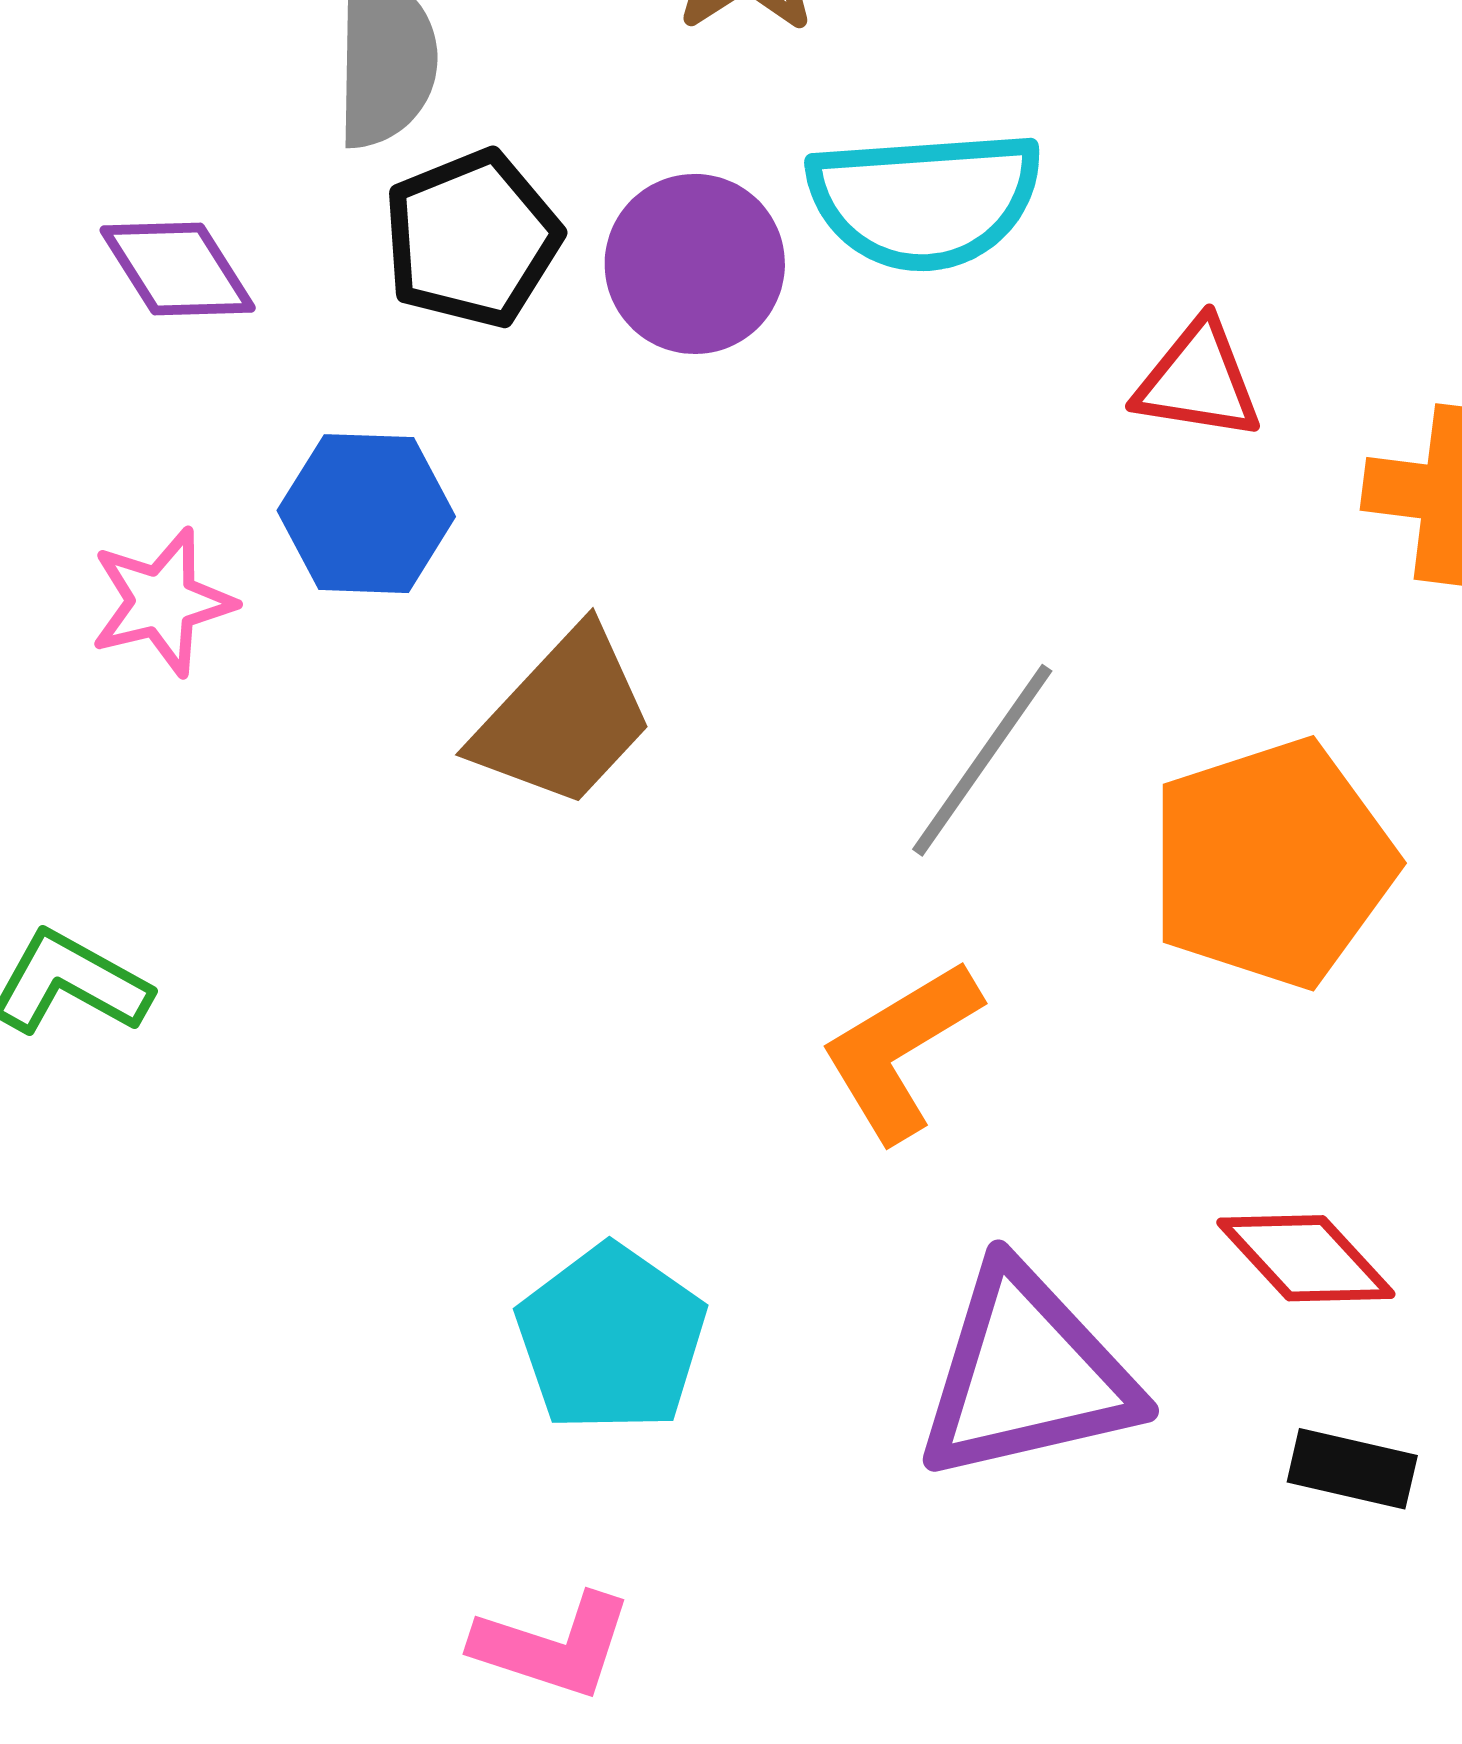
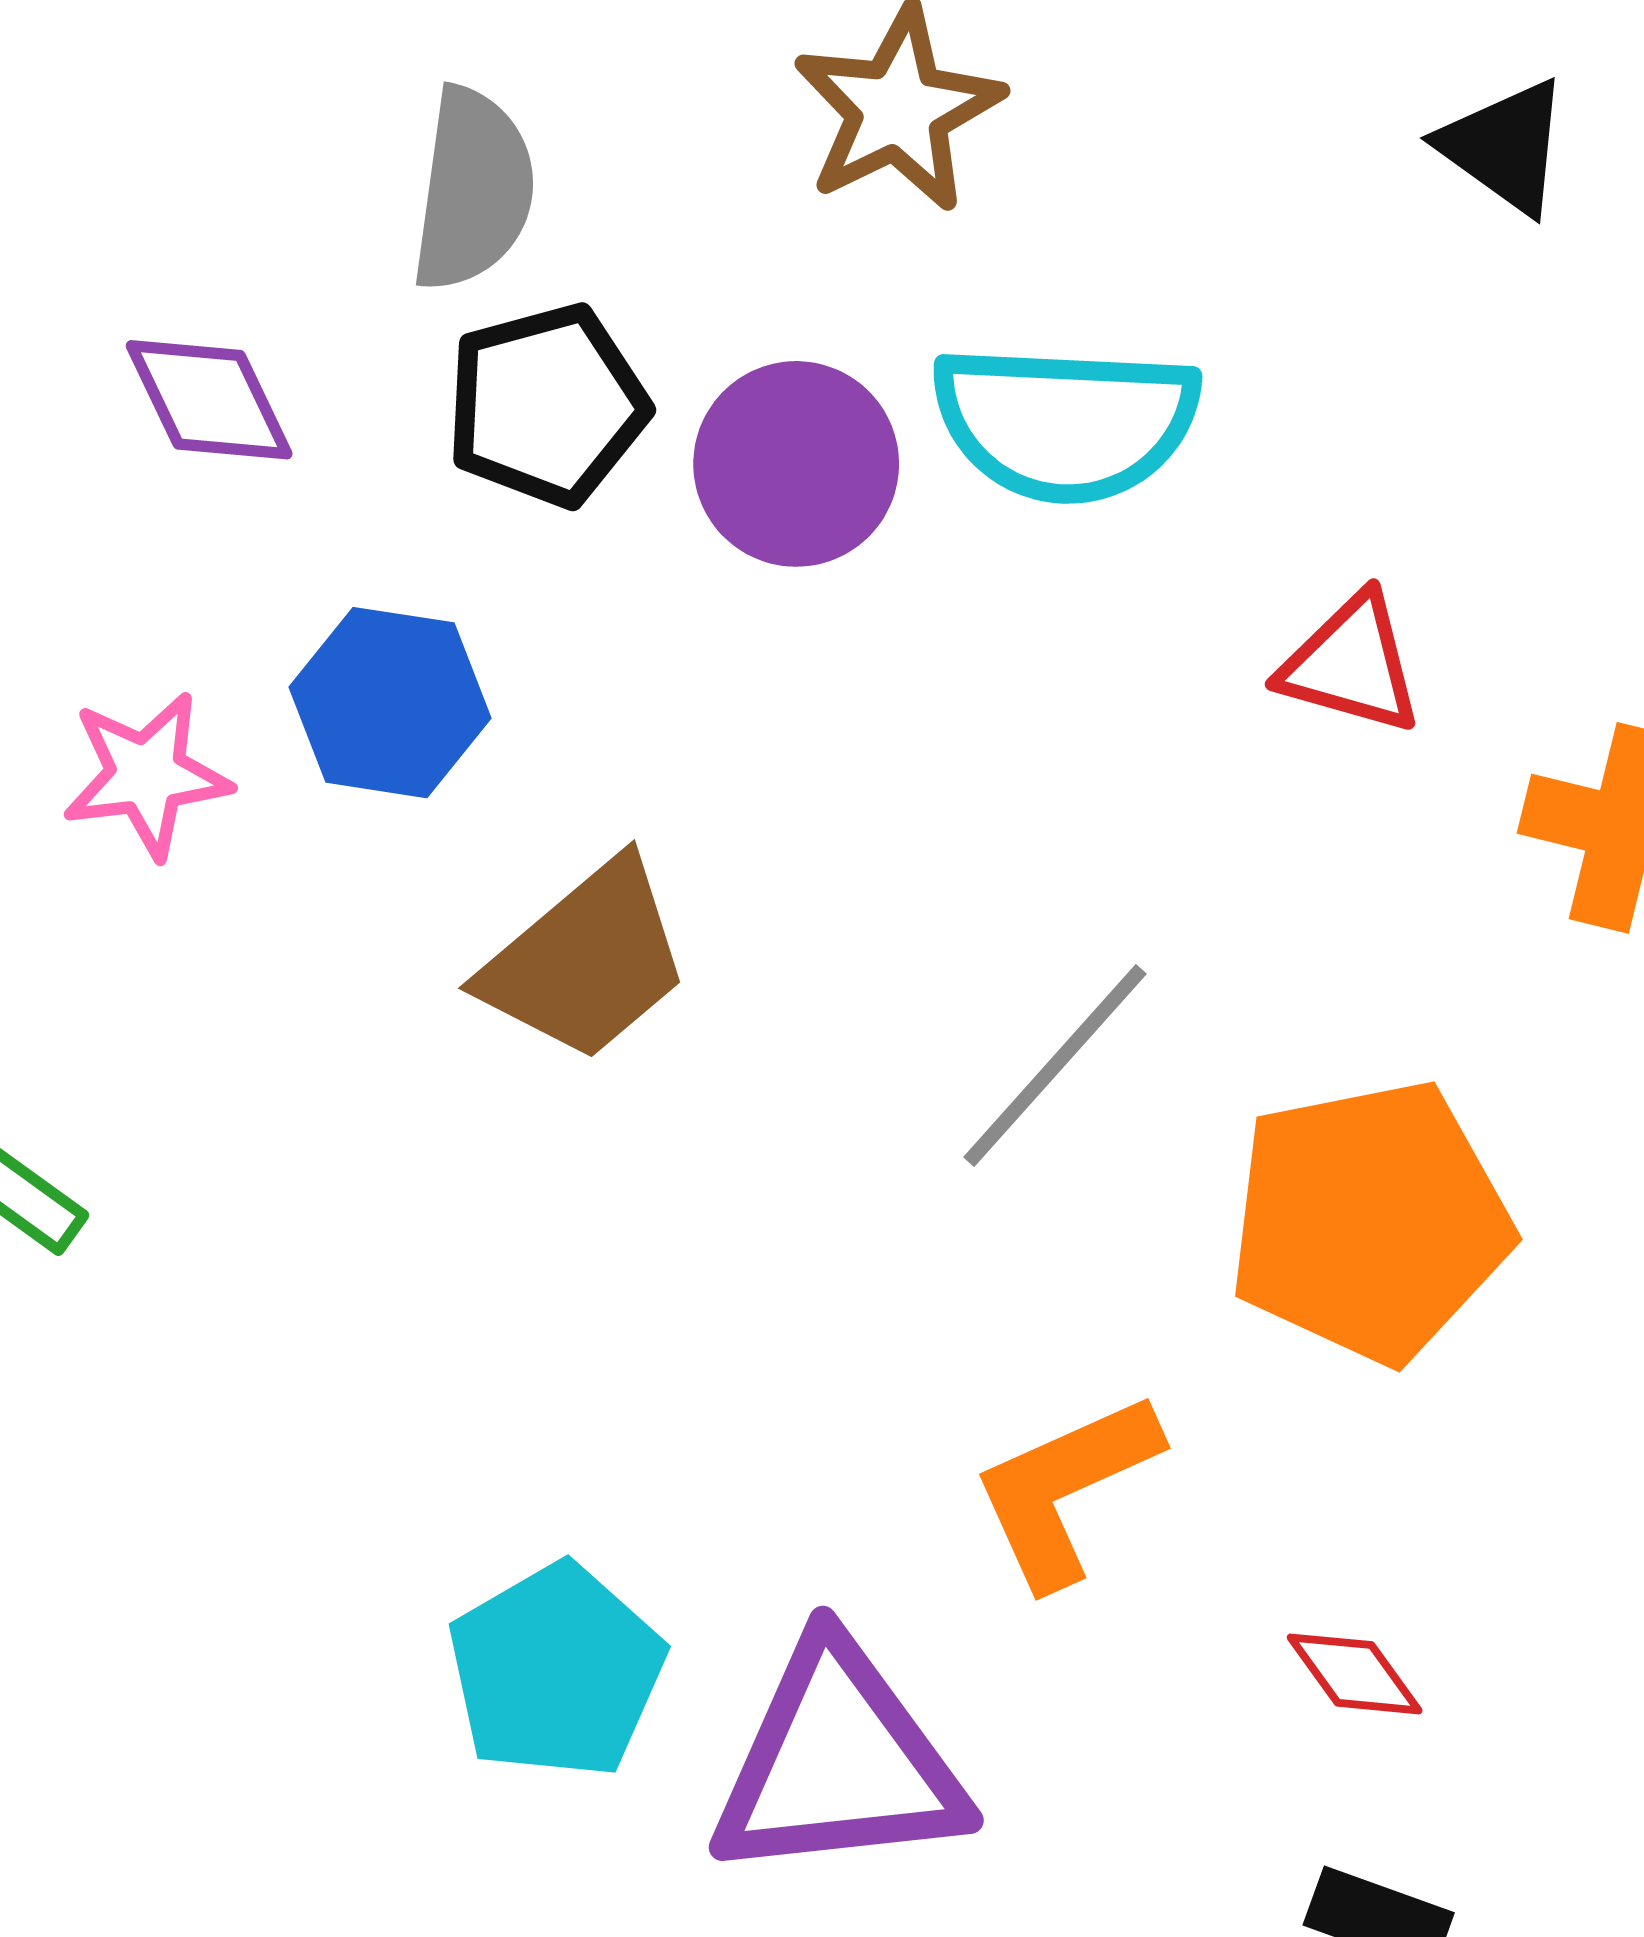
orange L-shape: (900, 1050) -> (1065, 1489), moved
red diamond: (1306, 1258) -> (1355, 1674), size x0.7
purple triangle: (1027, 1374) -> (838, 1762), moved

